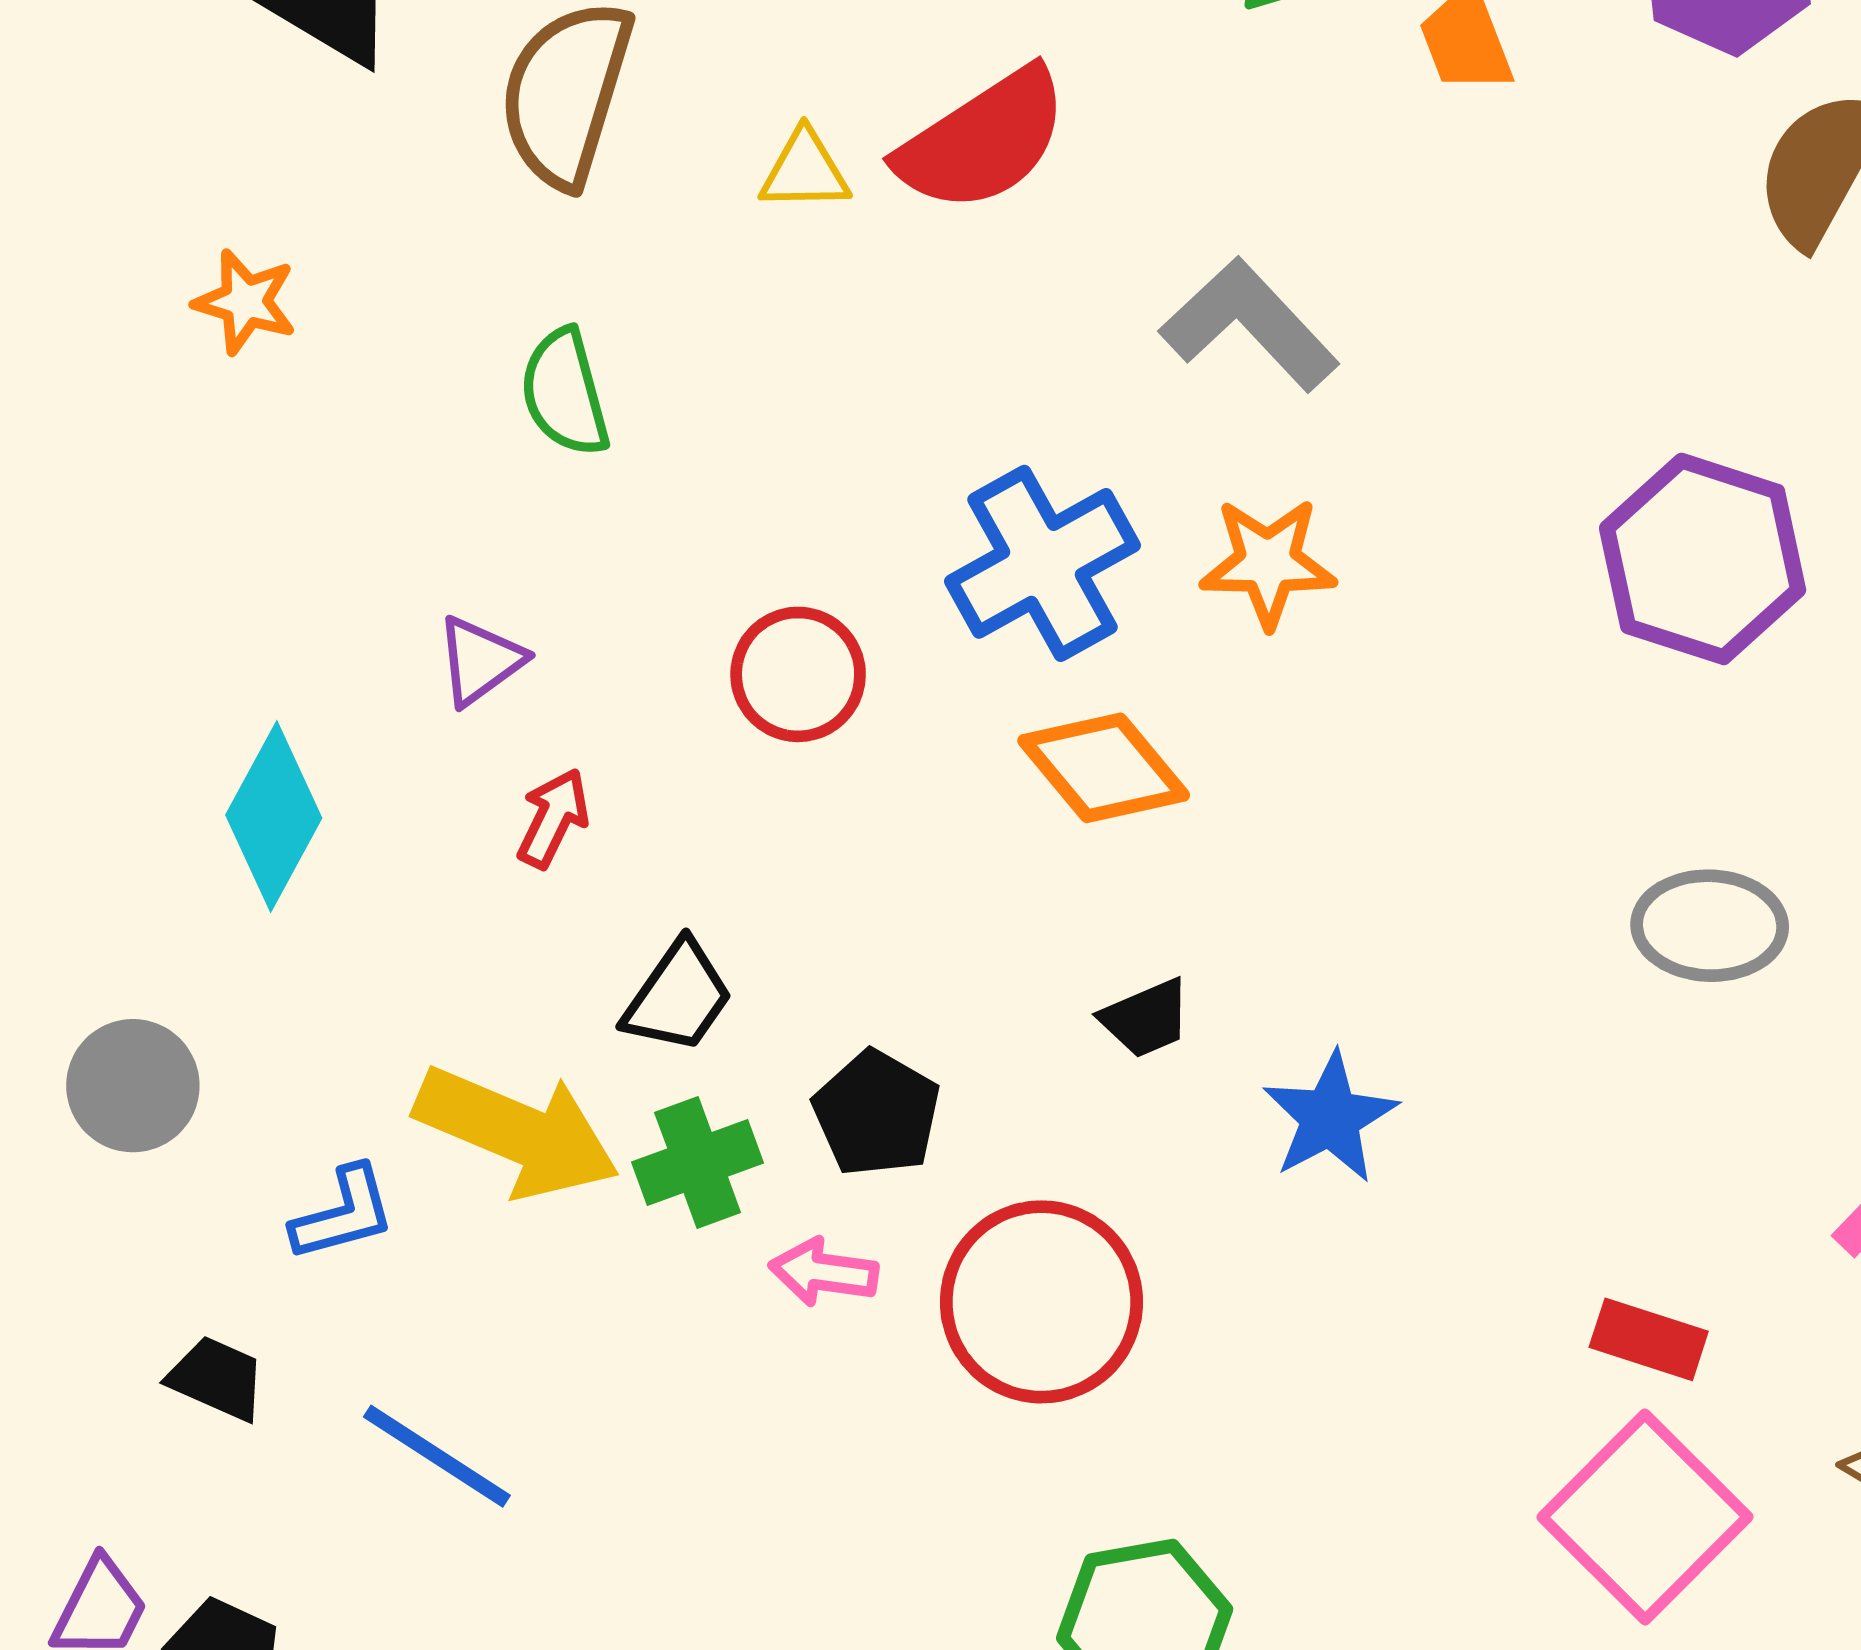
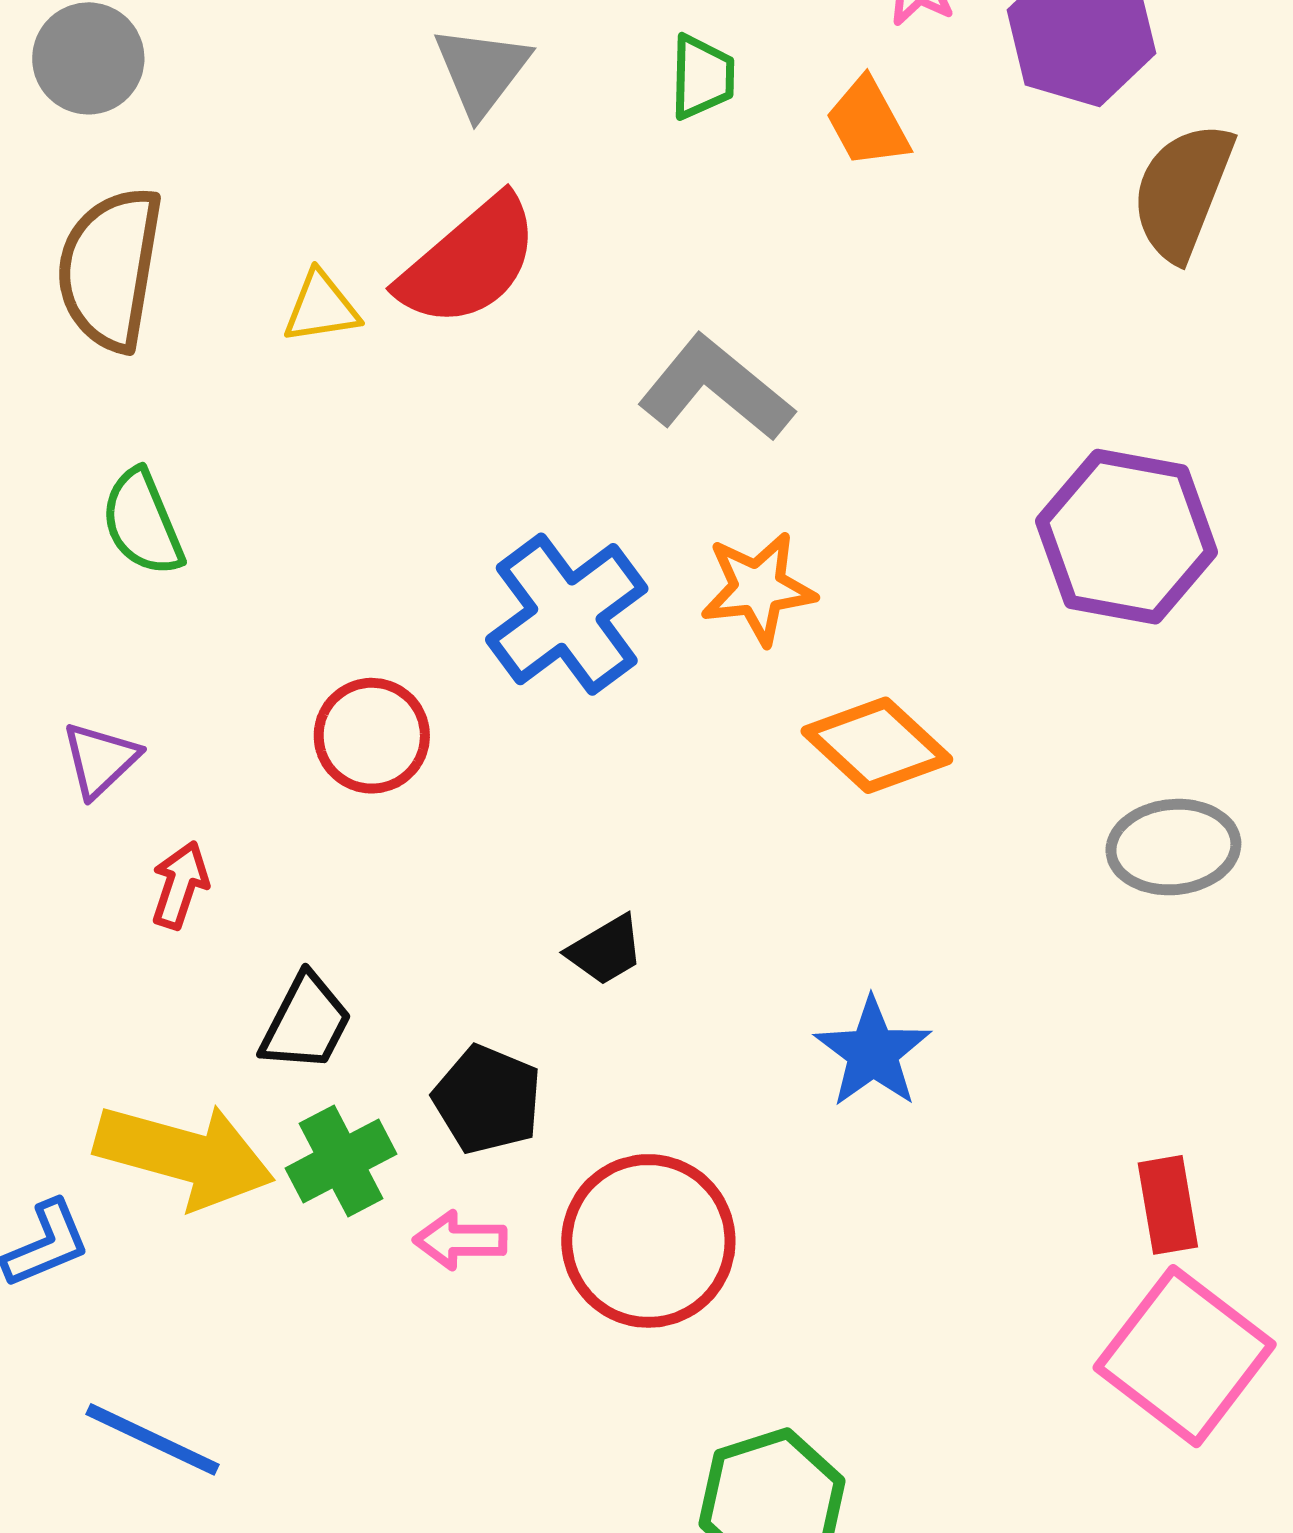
orange diamond: (1104, 768) -> (877, 745), moved
black trapezoid: (1146, 1018) -> (605, 950), moved
red rectangle: (1649, 1339) -> (1168, 1205), turned 70

